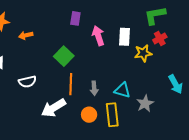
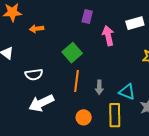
white rectangle: (124, 37) -> (135, 23), moved, turned 66
white arrow: (54, 108) -> (41, 103), moved
orange circle: (89, 115) -> (84, 117), moved

